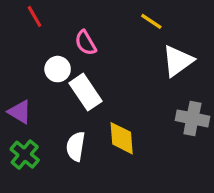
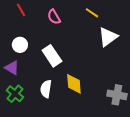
pink semicircle: (86, 43) -> (54, 17), moved
white circle: (58, 69) -> (20, 45), moved
gray cross: (192, 118) -> (117, 95), moved

